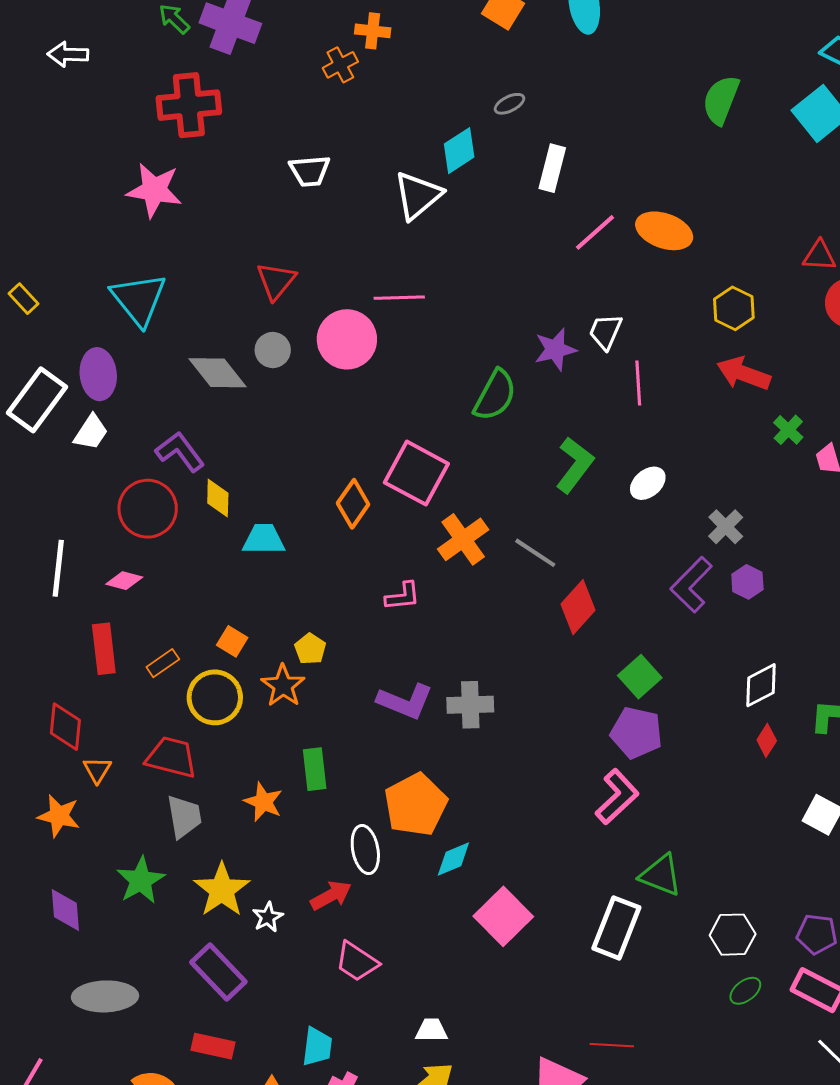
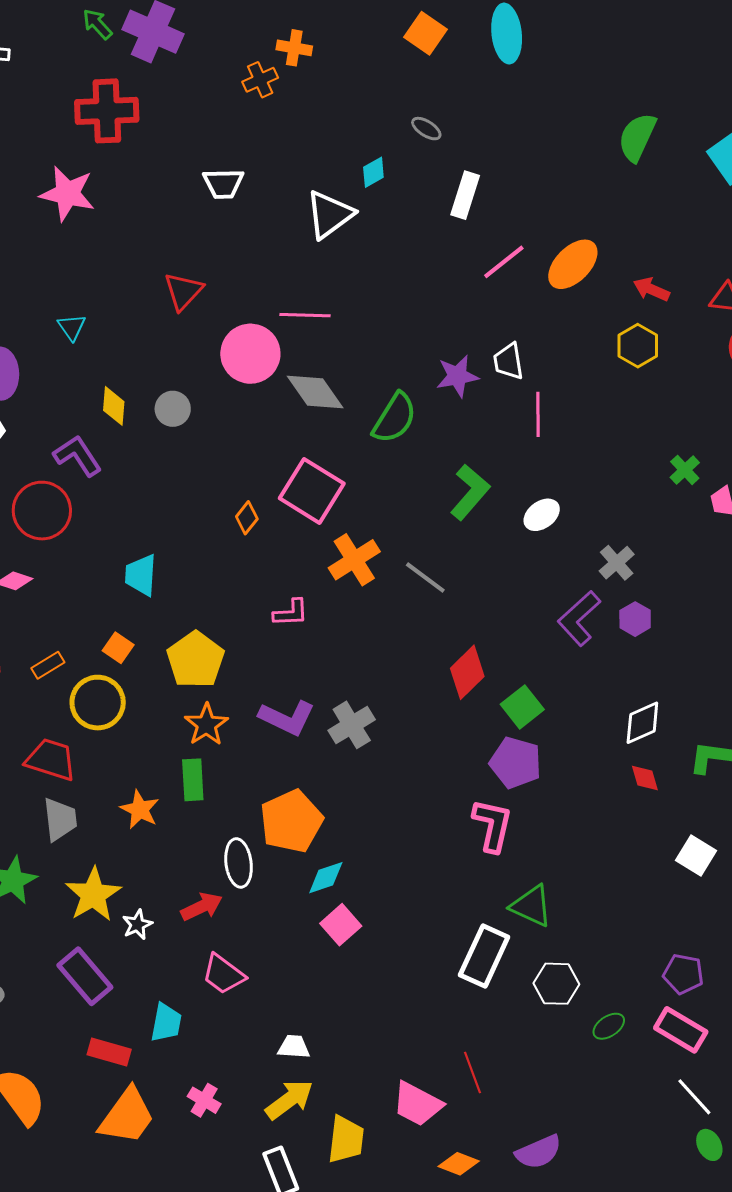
gray ellipse: (509, 104) -> (426, 129), turned 56
cyan diamond: (459, 151) -> (373, 172), size x0.7
orange ellipse: (664, 231) -> (573, 264), turned -68
cyan triangle: (139, 299) -> (72, 327), moved, size x0.5
white trapezoid: (605, 332) -> (508, 361), turned -36
gray circle: (273, 350) -> (173, 409), moved
gray diamond: (217, 373) -> (315, 392), moved
red arrow: (744, 374) -> (651, 289), moved, size x0.7
yellow diamond: (218, 498) -> (114, 406), moved
orange diamond: (353, 504) -> (247, 518), size x0.7
cyan trapezoid: (264, 539) -> (141, 575), moved, turned -90
red diamond: (578, 607) -> (467, 672), moved
yellow pentagon: (310, 649) -> (196, 660), size x1.8
orange star: (283, 686) -> (206, 725), moved
gray cross: (470, 705) -> (352, 725), turned -33
red diamond: (767, 740) -> (645, 778), turned -52
pink L-shape: (617, 797) -> (492, 825), turned -38
pink square: (503, 916) -> (341, 925), moved, size x0.7
white hexagon: (733, 935) -> (556, 984), moved
red line: (612, 1045) -> (473, 1072), turned 63
red rectangle: (213, 1046) -> (109, 1052), moved
cyan trapezoid: (317, 1047) -> (166, 1023), moved

